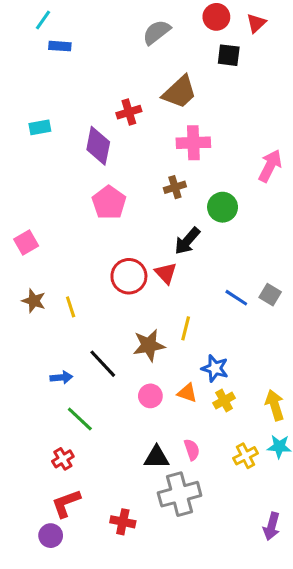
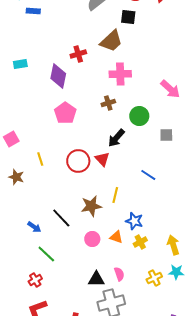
black square: (229, 55) -> (128, 17), moved
pink arrow: (270, 166) -> (170, 89), turned 105
gray square: (270, 295) -> (166, 135), moved, turned -32
yellow line: (71, 307) -> (40, 159), moved
blue arrow: (61, 378) -> (34, 227), turned 40

